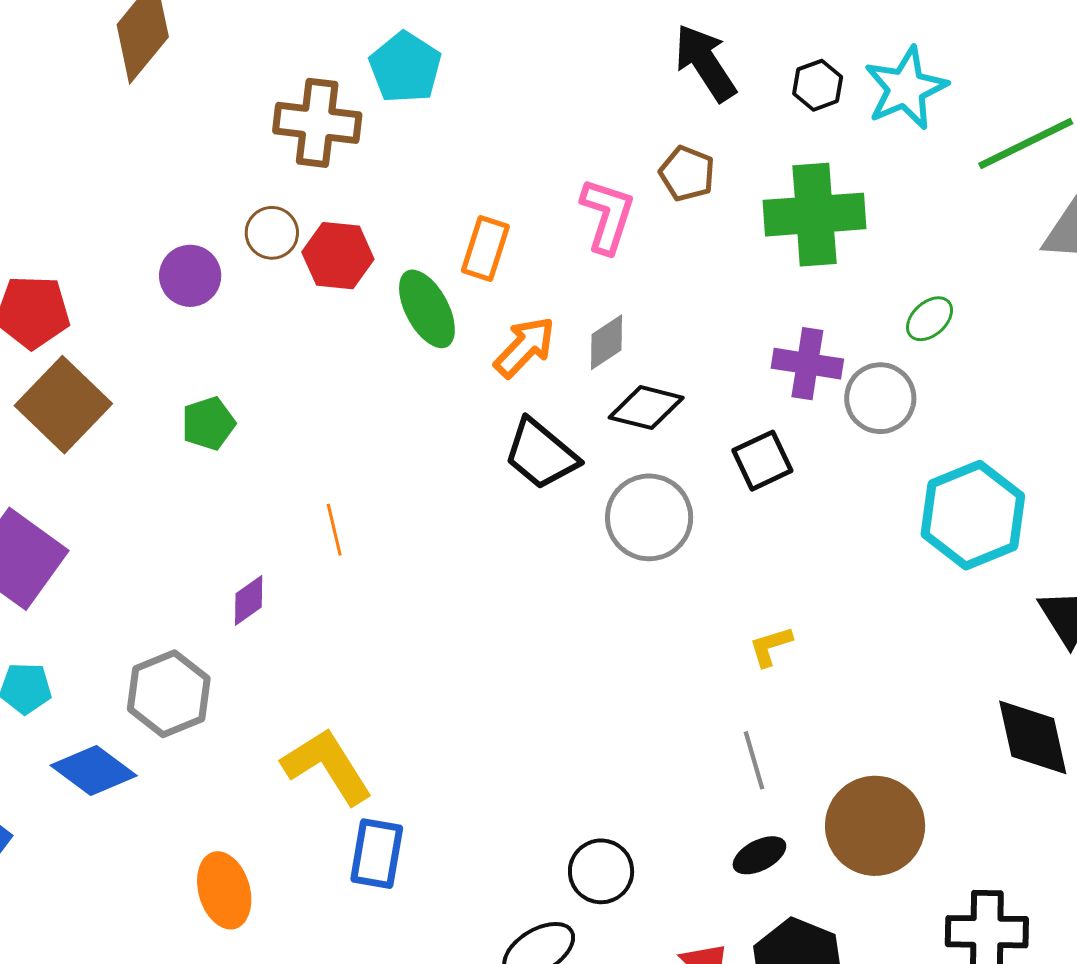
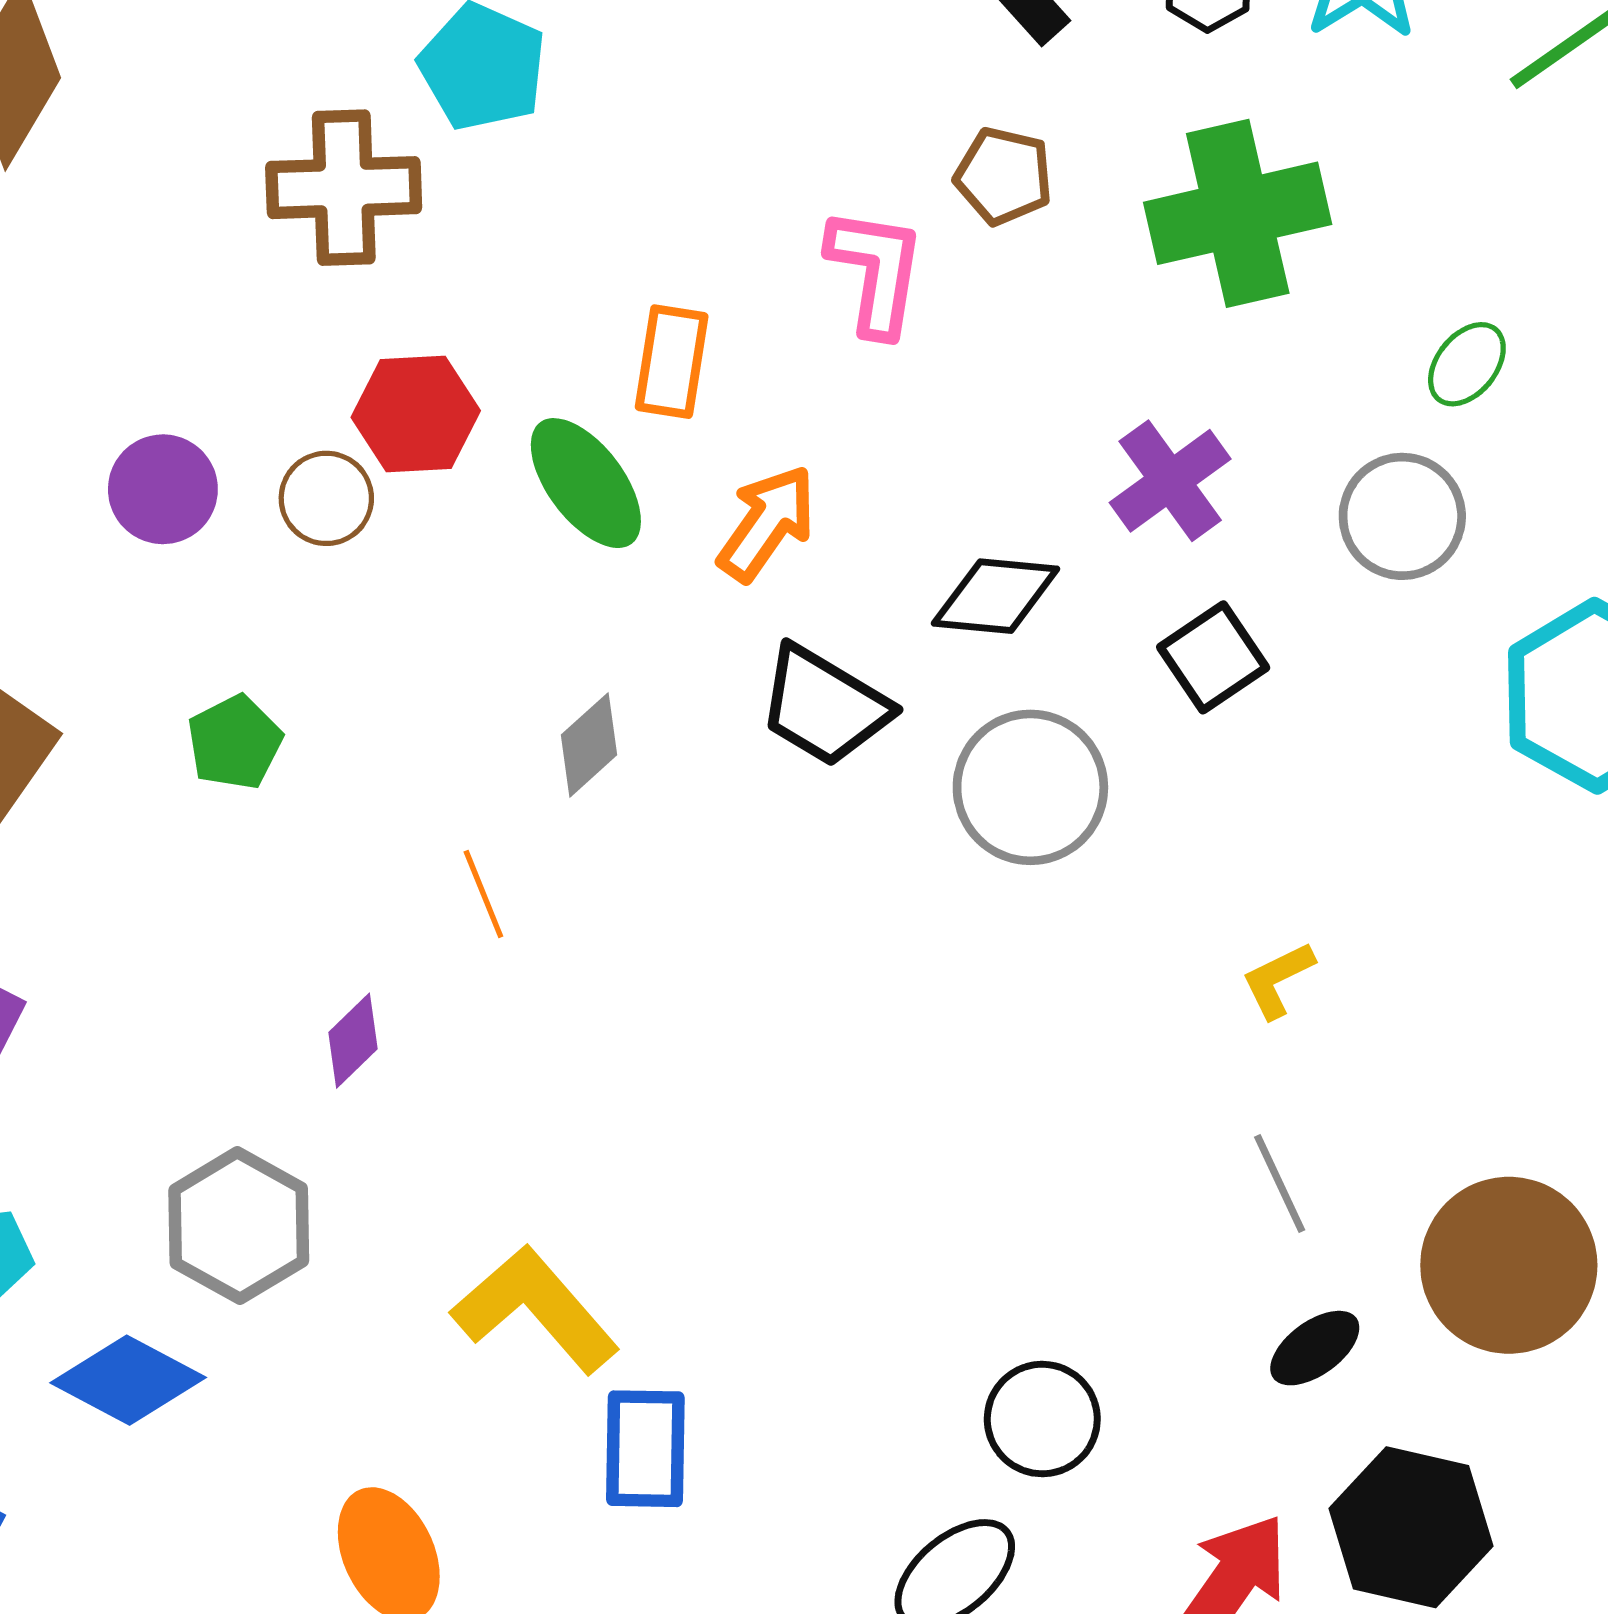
brown circle: (272, 233) -> (326, 498), moved
gray diamond: (607, 342) -> (589, 745), moved
purple cross: (807, 364) -> (1170, 481), moved, turned -36

